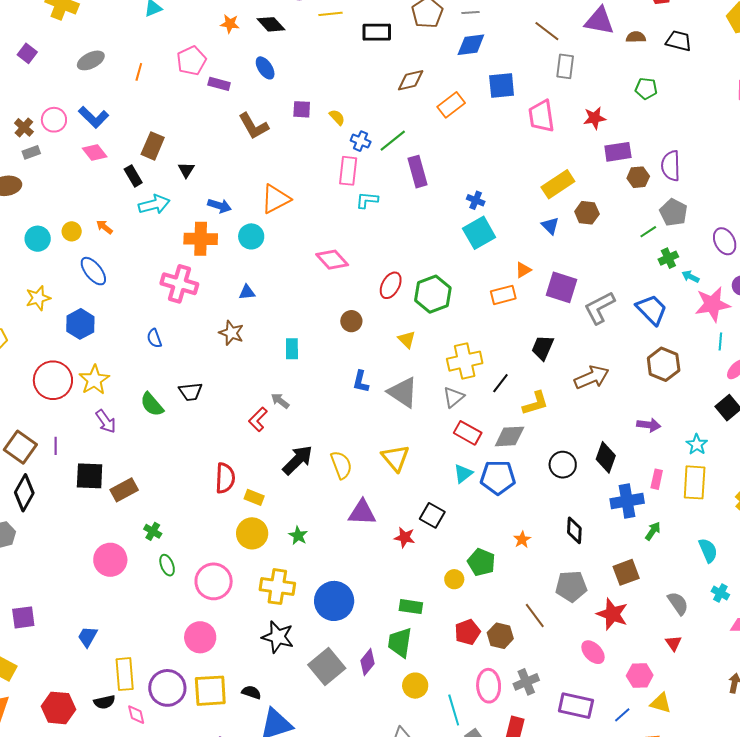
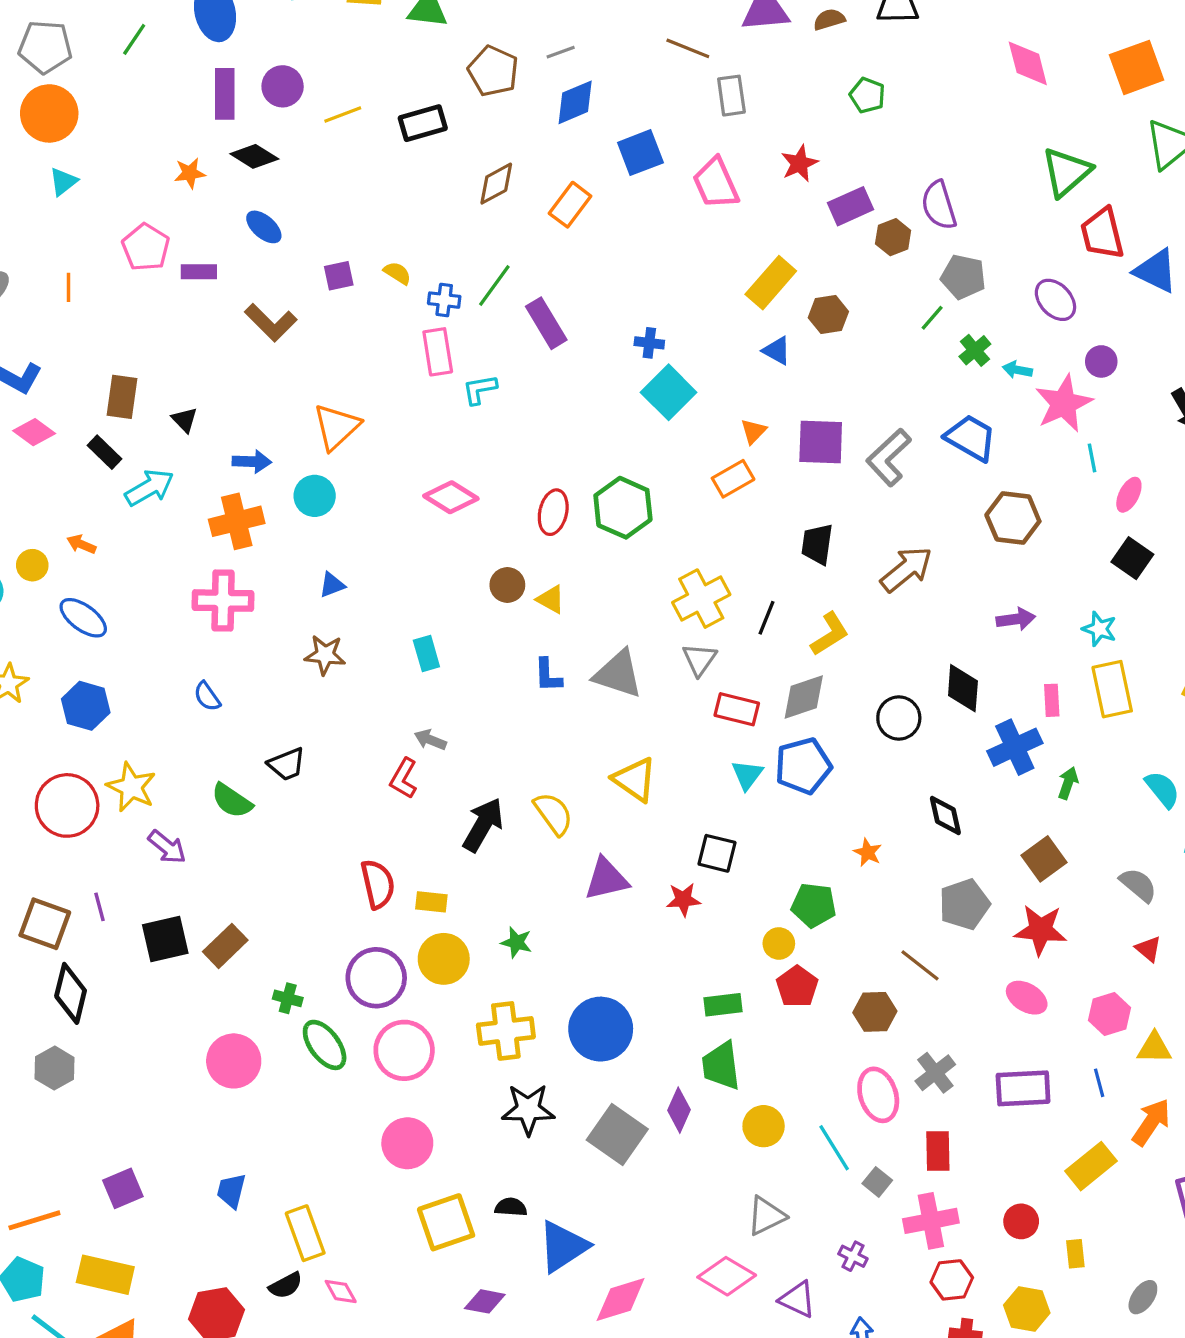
green pentagon: (646, 89) -> (867, 95), turned 30
yellow triangle: (407, 339) -> (551, 599), moved
green ellipse: (167, 565) -> (325, 1045), size x1.5
red pentagon: (467, 632) -> (797, 986), moved
purple circle: (167, 688) -> (376, 978), moved
blue line: (622, 715) -> (1099, 1083), turned -48

